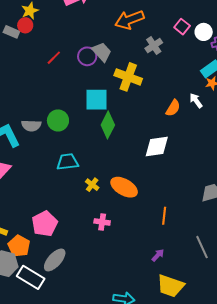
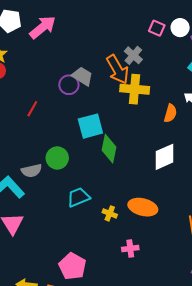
orange arrow: (129, 20) -> (118, 70), moved, turned -84
red line: (54, 58) -> (32, 109), moved
yellow cross: (128, 77) -> (135, 89), moved

